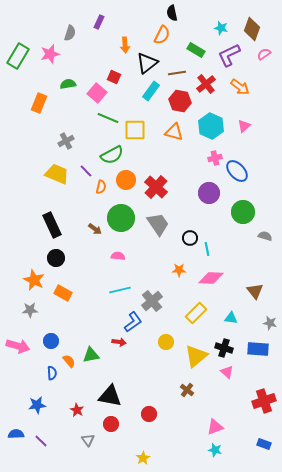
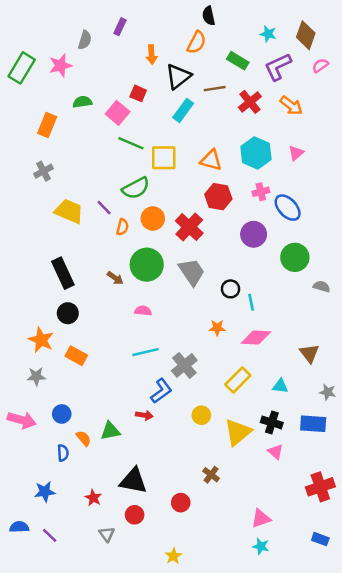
red hexagon: (180, 101) -> (218, 197), moved
gray cross: (66, 141) -> (44, 171), moved
brown cross: (187, 390) -> (211, 475), moved

